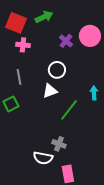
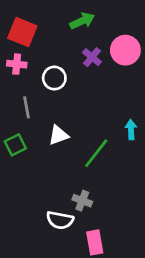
green arrow: (44, 17) -> (82, 21), moved
pink cross: (23, 45) -> (17, 64), moved
white circle: (57, 70) -> (54, 78), moved
white triangle: (50, 91) -> (59, 135), moved

